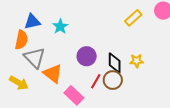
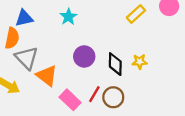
cyan star: (60, 26) -> (68, 17), moved
brown circle: (113, 80) -> (113, 97), moved
red line: (96, 81) -> (94, 94), moved

